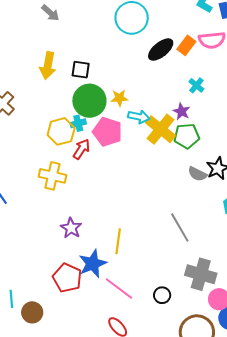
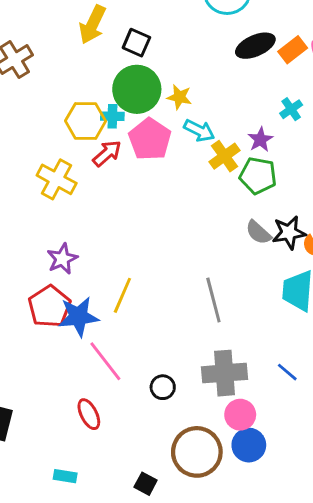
yellow cross: (161, 129) -> (224, 156), size x0.7
gray cross: (201, 274) -> (224, 373), turned -36
red pentagon: (67, 278) -> (49, 306), moved

